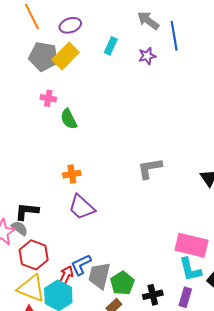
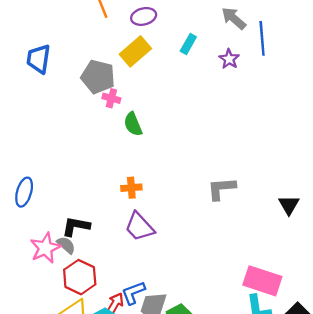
gray pentagon: (44, 56) -> (98, 77), moved
purple star: (147, 56) -> (229, 59), turned -30

